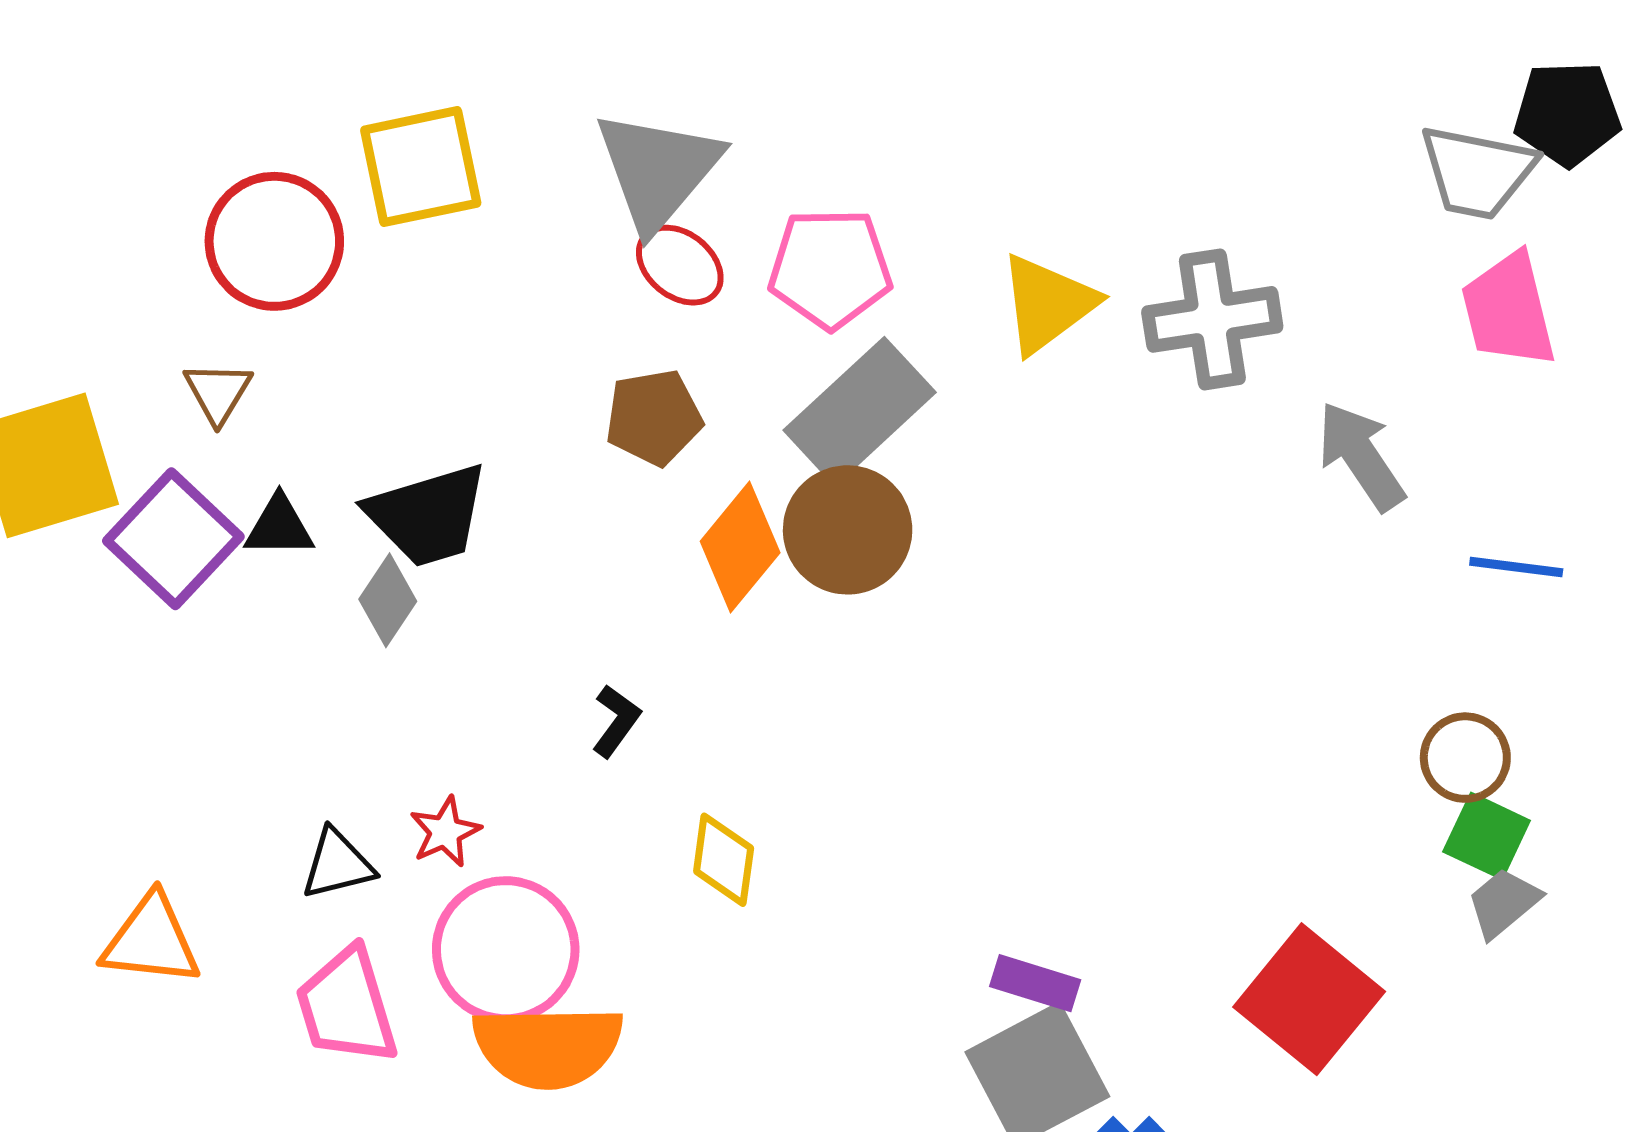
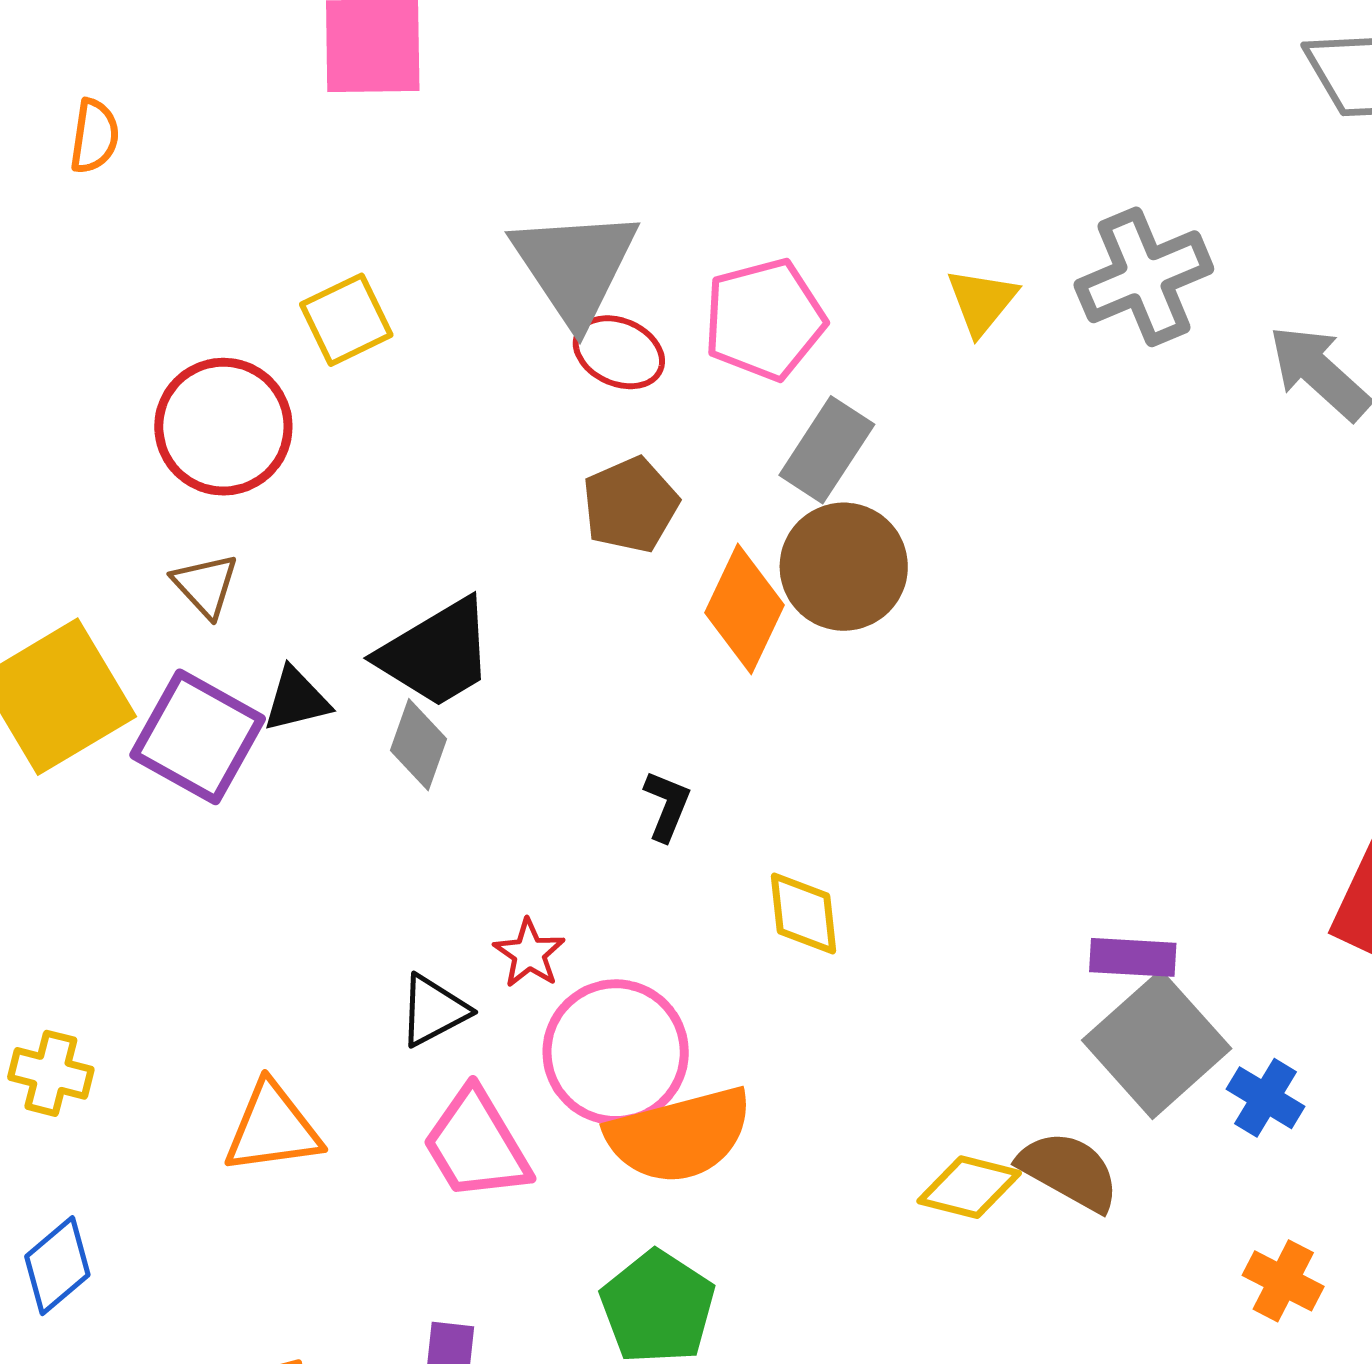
yellow square: (421, 167) -> (346, 320), size x0.7
yellow triangle: (1047, 304) -> (982, 301), size x0.7
gray rectangle: (860, 411) -> (827, 450), size x0.7

